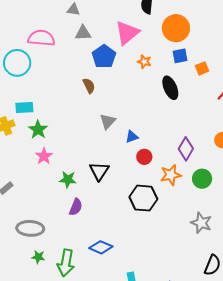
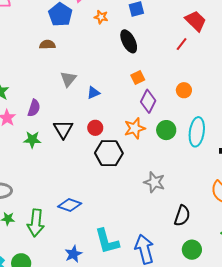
orange square: (202, 68) -> (138, 77), moved
brown semicircle: (89, 86) -> (47, 45), turned -63
red circle: (144, 157) -> (95, 128), moved
purple semicircle: (76, 207) -> (34, 108), moved
gray star: (201, 223) -> (154, 182), moved

